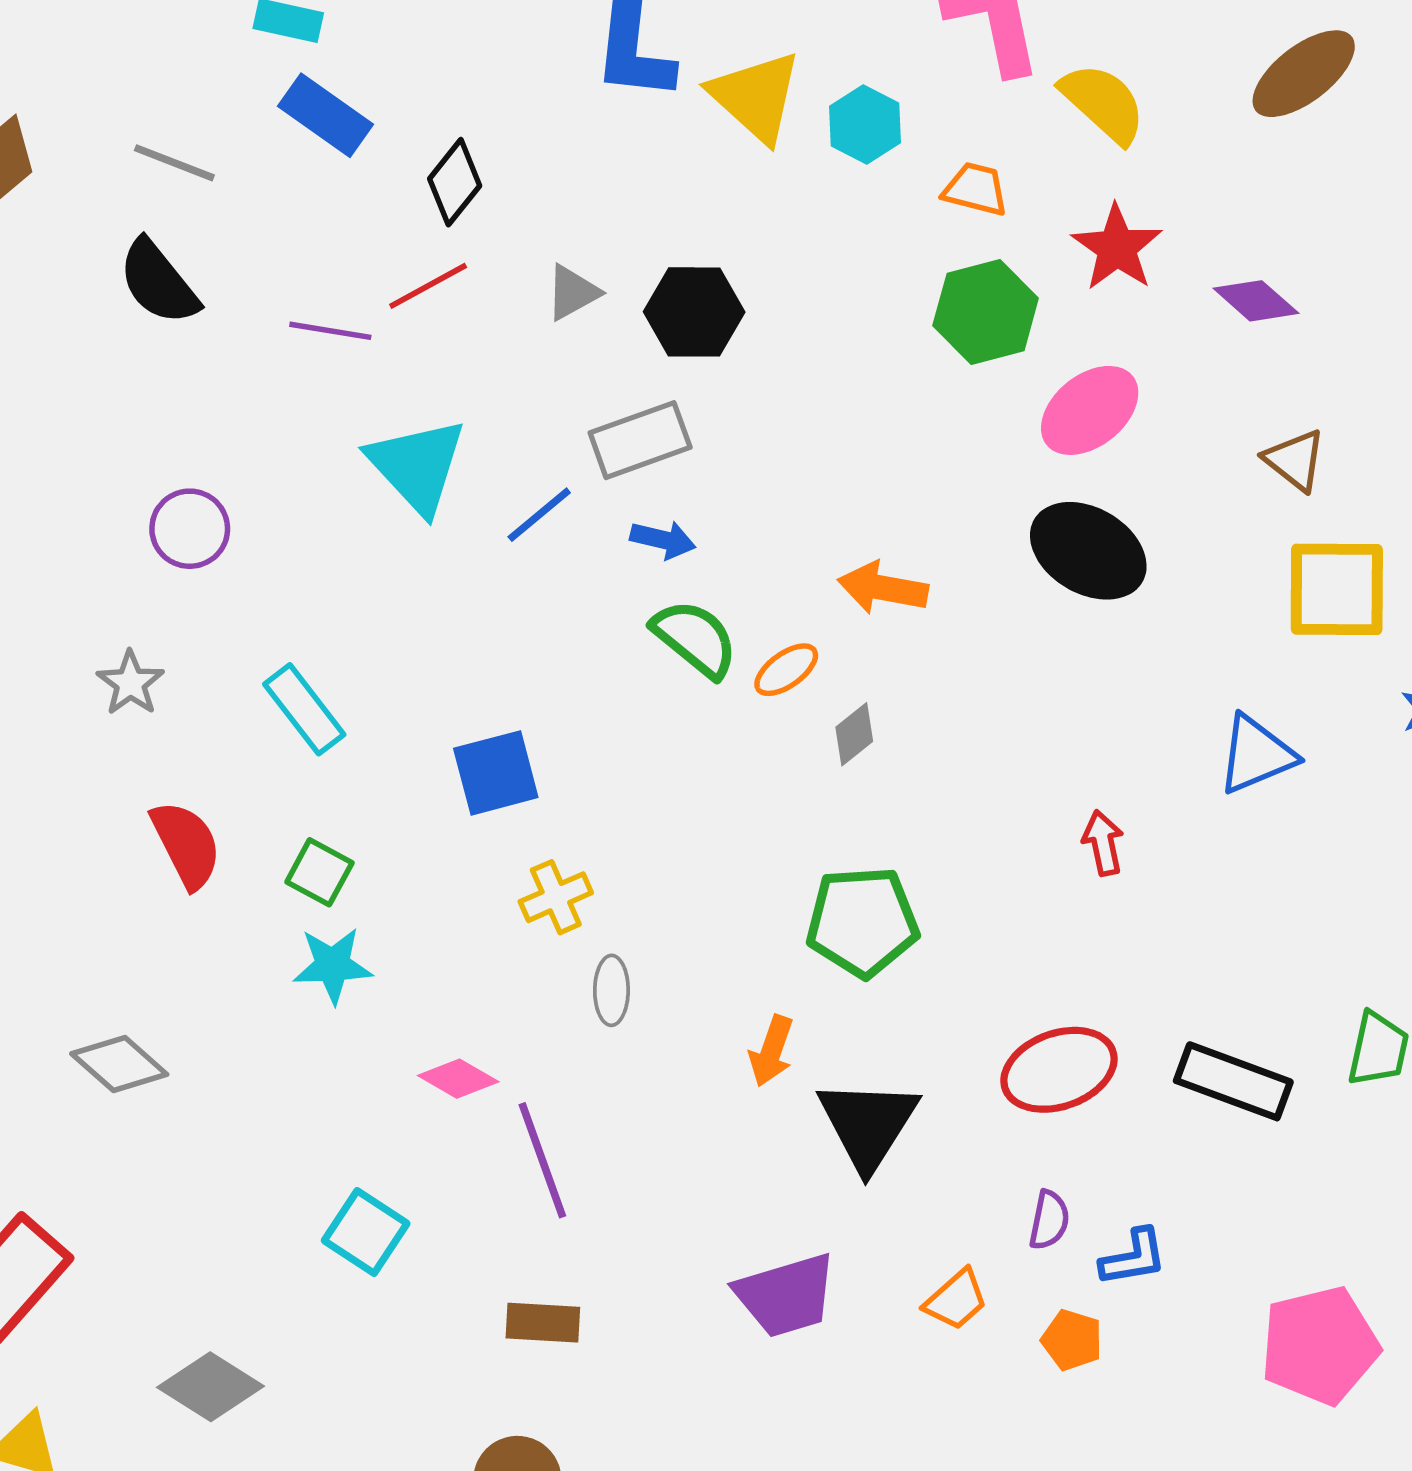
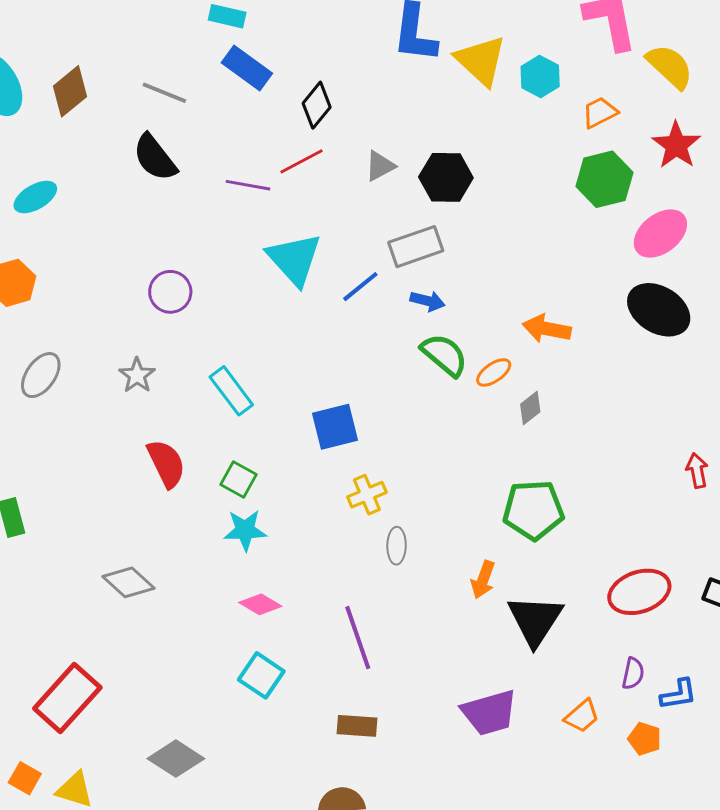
orange trapezoid: (976, 189) -> (600, 112), turned -42
red arrow: (1103, 843) -> (697, 471), moved
pink diamond: (458, 1079) -> (260, 604), moved

